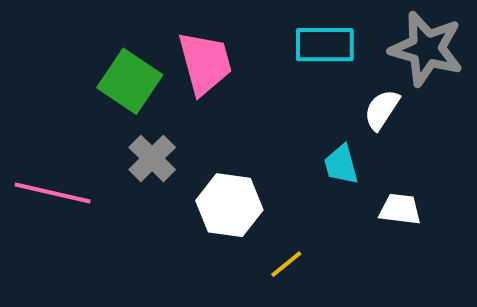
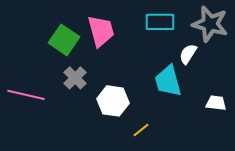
cyan trapezoid: (341, 165) -> (168, 81), size x1.6
white trapezoid: (400, 209) -> (216, 103), moved

